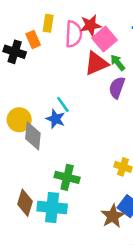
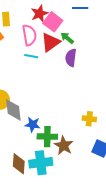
pink semicircle: (74, 34) -> (29, 35), moved
cyan line: (63, 104) -> (31, 56), moved, turned -32
blue star: (56, 119) -> (33, 124), moved
brown star: (113, 216) -> (64, 145), moved

